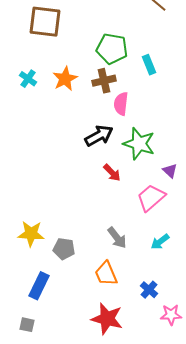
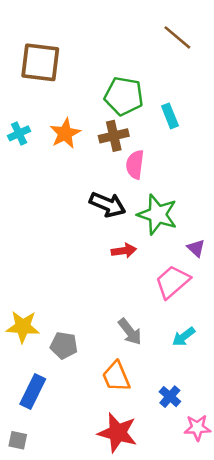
cyan cross: (28, 79) -> (19, 133), turned 30
black arrow: (99, 136) -> (108, 205), turned 52
red arrow: (112, 173) -> (124, 251), turned -54

